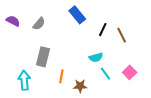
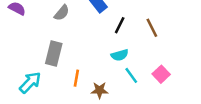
gray semicircle: (39, 24) -> (62, 13), moved
black line: (103, 30) -> (120, 25), moved
cyan arrow: (24, 80) -> (30, 82), turned 48

